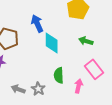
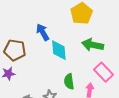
green arrow: (86, 41) -> (93, 45), size x1.5

